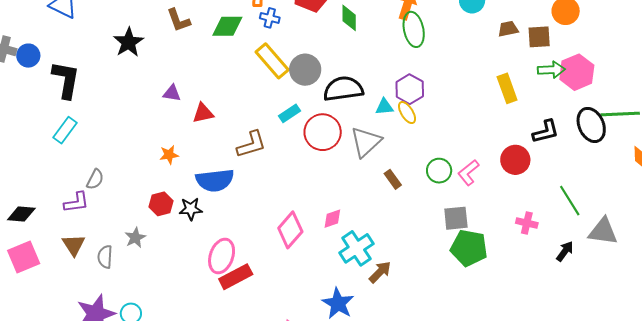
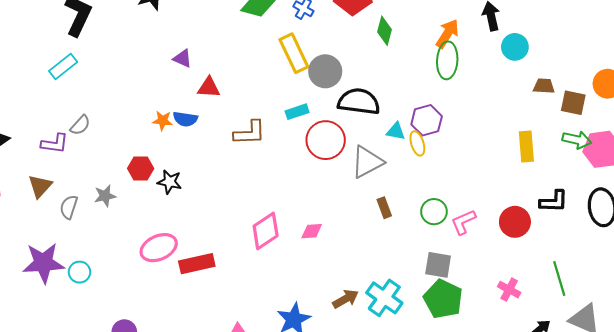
blue semicircle: (215, 180) -> (185, 119), moved, size x0.6
cyan cross: (356, 248) -> (384, 298), moved, turned -36
pink ellipse: (222, 256) -> (159, 248), moved, turned 32

